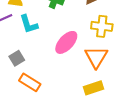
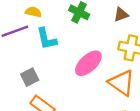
orange triangle: (96, 57) -> (122, 83), turned -30

